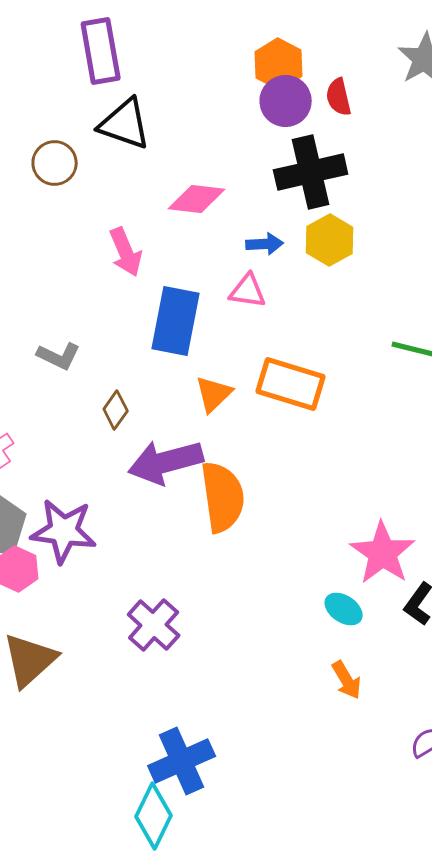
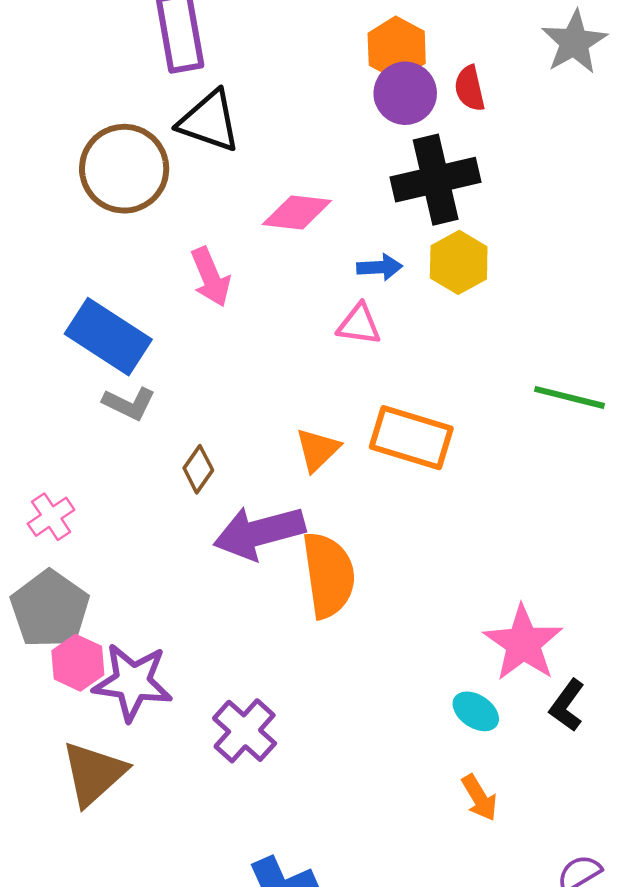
brown circle: (55, 163) -> (124, 169), size x1.6
blue rectangle: (176, 321) -> (108, 337), moved, turned -68
purple star: (64, 531) -> (133, 682), moved

